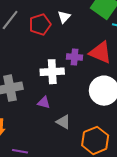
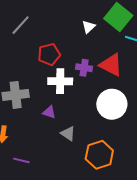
white triangle: (64, 17) -> (89, 27), moved
red pentagon: (40, 25) -> (49, 54), moved

